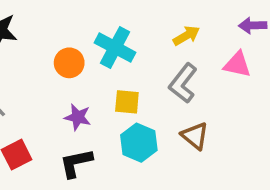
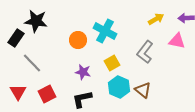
yellow arrow: (186, 36) -> (156, 19), moved
yellow square: (127, 102) -> (112, 63), turned -35
brown triangle: (195, 136) -> (143, 90), moved

